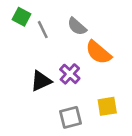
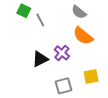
gray semicircle: (77, 26) -> (79, 12), moved

